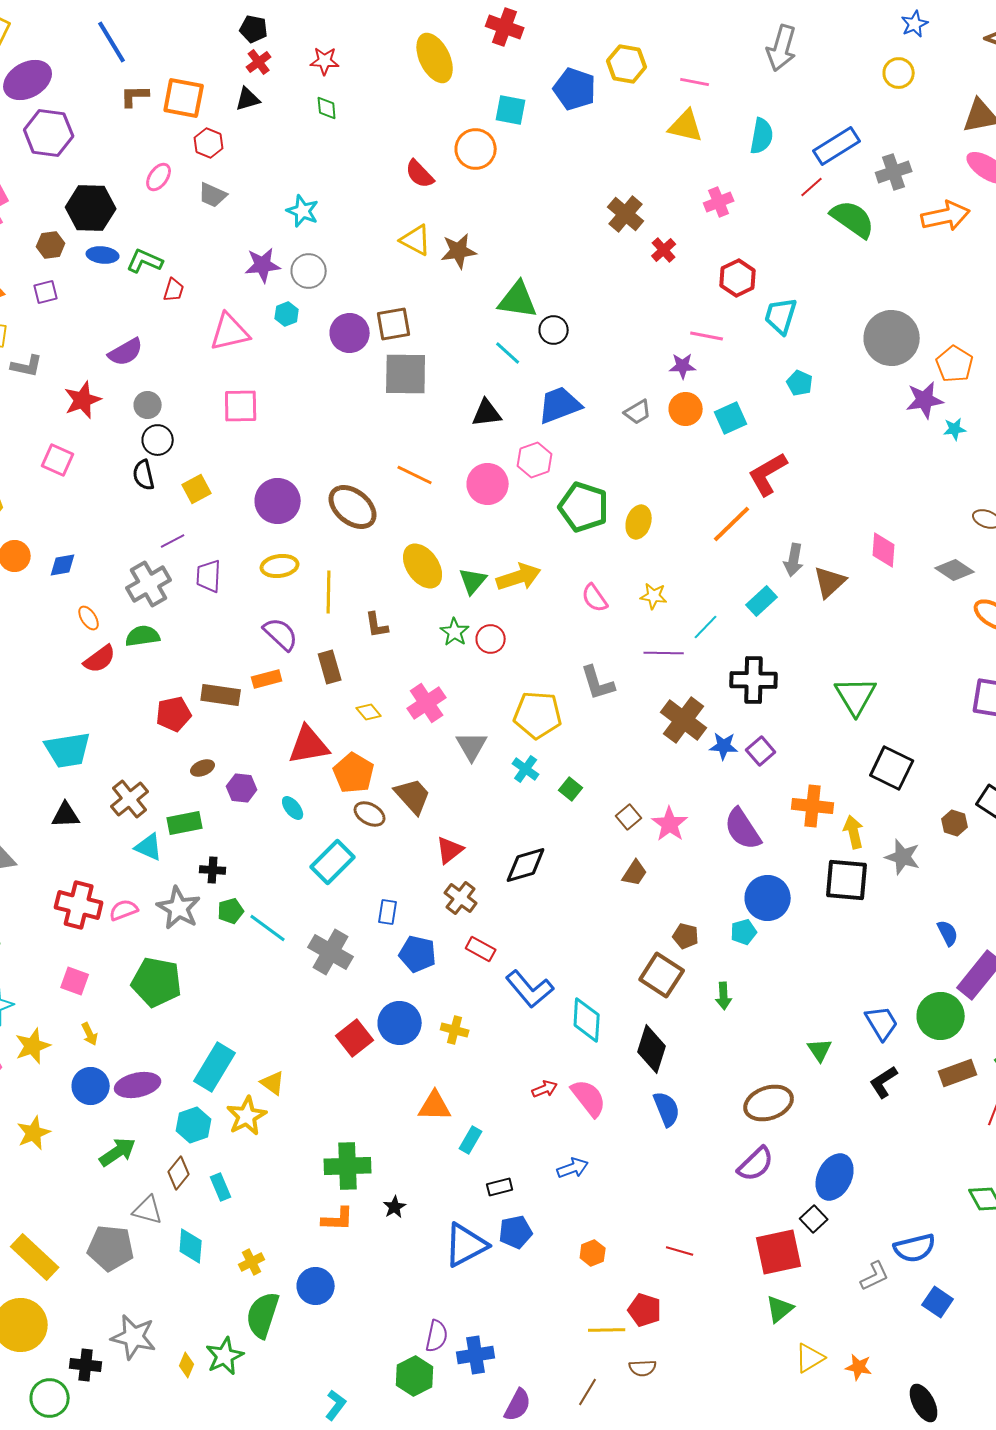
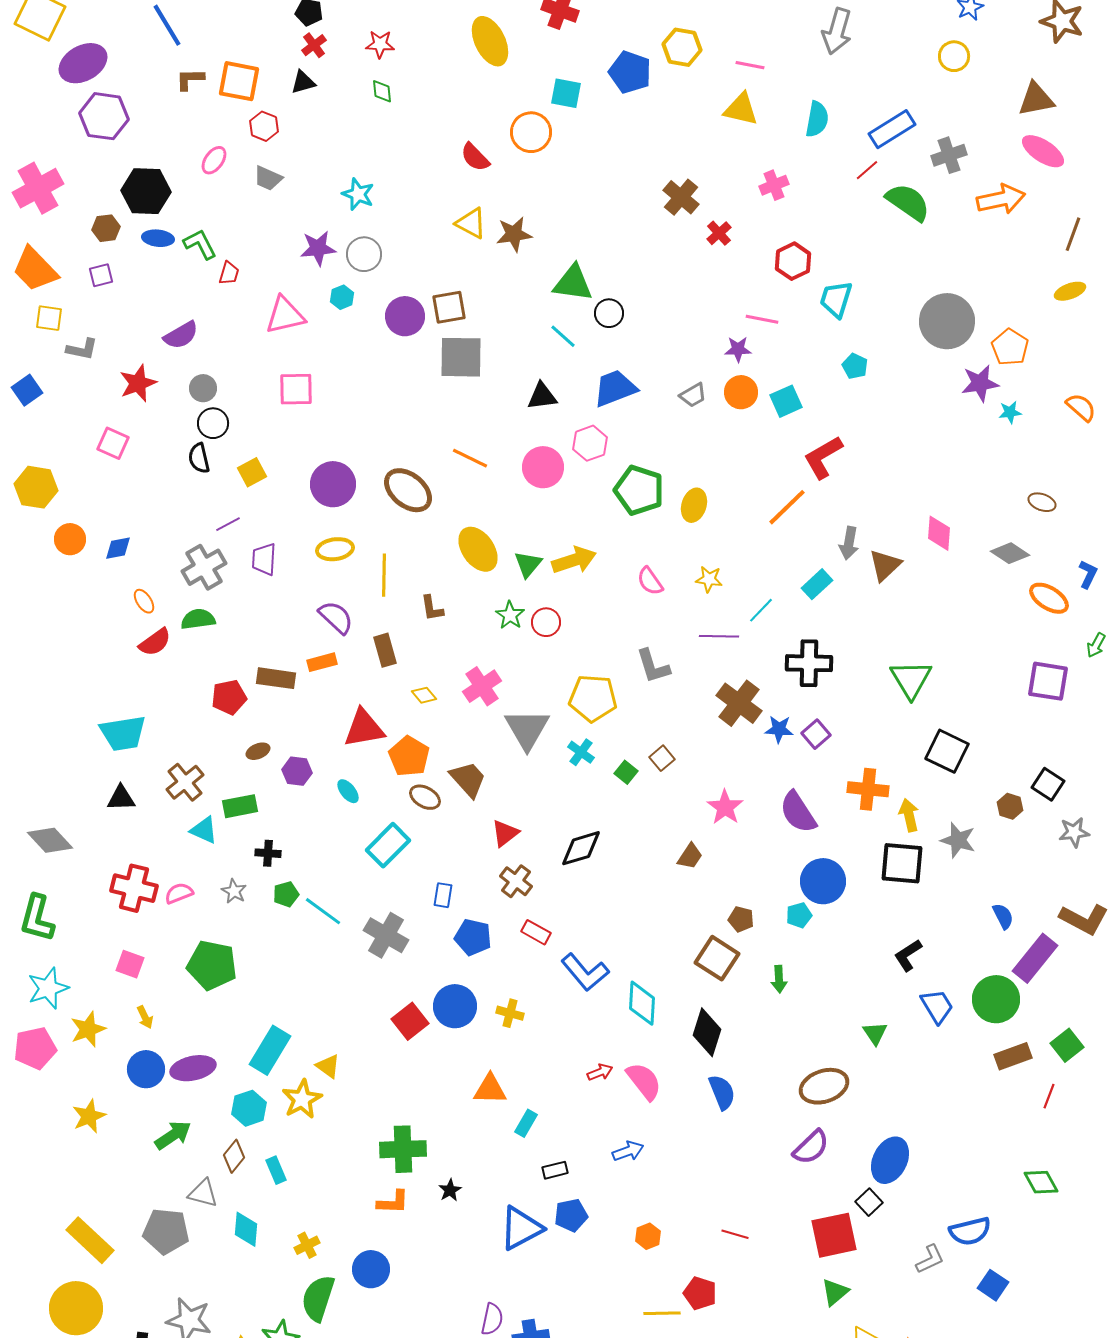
green L-shape: (145, 261) -> (200, 244), turned 39
gray triangle: (472, 746) -> (527, 729), size x1.4
brown square: (629, 817) -> (662, 758), moved
gray star: (179, 908) -> (234, 891), size x0.6
black L-shape: (884, 1082) -> (908, 955), moved

